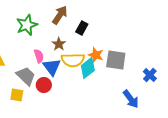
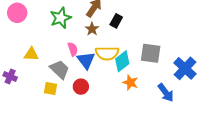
brown star: (59, 44) -> (92, 29), moved
orange star: (96, 55) -> (130, 83), moved
blue cross: (150, 75) -> (185, 68), size x1.6
red circle: (44, 85) -> (81, 87), moved

